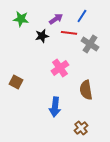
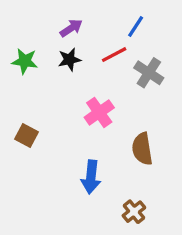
green star: (21, 19) -> (25, 61), moved
purple arrow: (56, 19) -> (71, 28), moved
red line: (69, 33) -> (114, 55), turned -35

